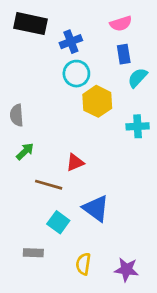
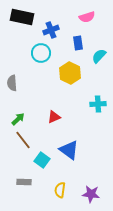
blue rectangle: (124, 54) -> (78, 43), moved
cyan circle: (76, 74) -> (41, 53), moved
cyan cross: (138, 126) -> (98, 104), moved
green arrow: (25, 151) -> (18, 119), moved
brown line: (49, 185) -> (23, 140), moved, turned 36

